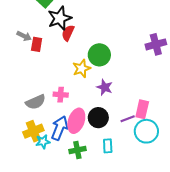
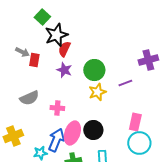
yellow star: (82, 68) -> (97, 92), moved
purple star: (105, 87) -> (64, 70), moved
gray semicircle: (36, 102) -> (29, 98), moved
purple line: (128, 119) -> (125, 83), moved
yellow cross: (33, 131) -> (13, 136), moved

